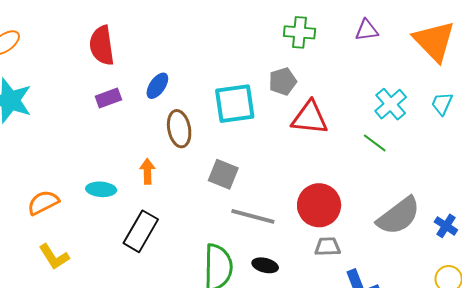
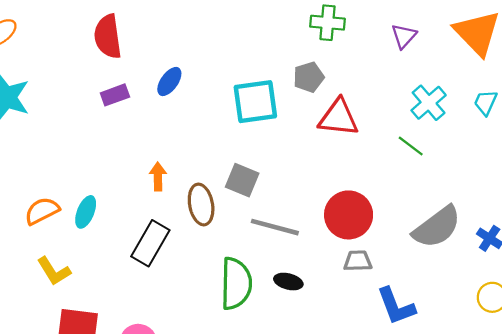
purple triangle: (367, 30) -> (404, 36), moved, turned -40
brown ellipse: (179, 129) -> (201, 204), moved
cyan ellipse: (101, 189) -> (86, 212), moved, turned -72

